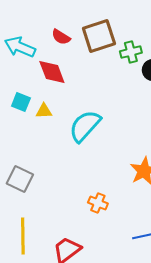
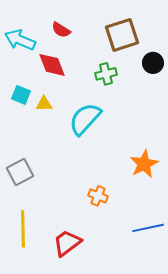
brown square: (99, 36) -> (122, 35), moved
green cross: (131, 52) -> (106, 74), moved
gray square: (20, 179) -> (20, 172), turned 36

